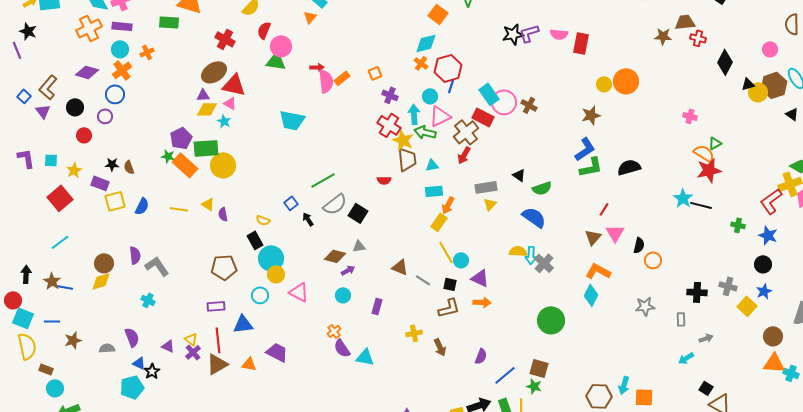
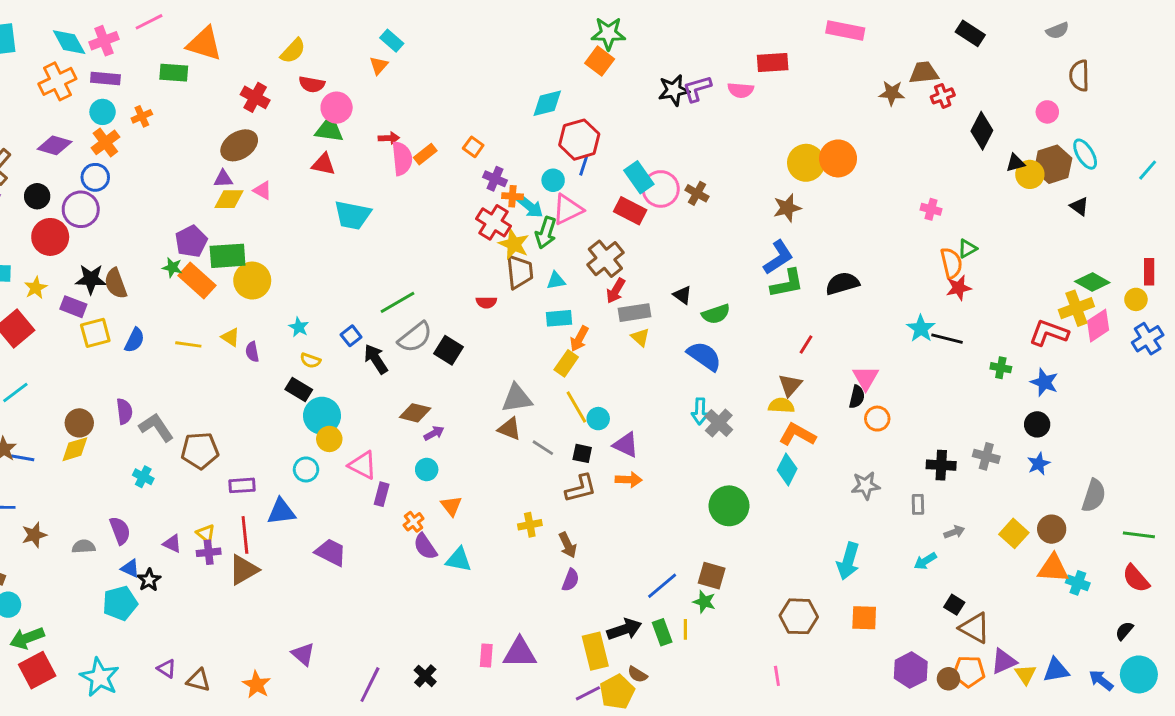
orange square: (438, 14) -> (600, 61), moved
red semicircle: (264, 30) -> (312, 84), turned -102
red cross: (698, 38) -> (943, 96), turned -35
red rectangle: (581, 43) -> (773, 63), moved, turned 75
orange cross: (421, 63) -> (512, 196), moved, turned -32
orange square: (375, 73) -> (473, 147), turned -32
yellow circle: (604, 84) -> (806, 163), size x1.6
red triangle: (234, 85) -> (323, 164), moved, size x0.7
cyan arrow: (414, 114) -> (530, 206), turned 132
purple circle: (105, 116) -> (81, 209), size x1.6
cyan star: (224, 121) -> (299, 327), moved
green arrow: (425, 132) -> (546, 233), turned -85
brown cross: (466, 132) -> (605, 259), moved
red circle: (84, 135) -> (50, 237), size x1.6
orange semicircle: (704, 153) -> (951, 263), turned 45
red arrow: (464, 155) -> (616, 291), moved
black star: (112, 164) -> (91, 279), size x1.5
brown semicircle: (129, 167) -> (116, 283), size x1.5
red star: (709, 170) -> (959, 288), size x0.7
red L-shape: (771, 201) -> (1049, 333), turned 56
yellow triangle: (490, 204) -> (640, 337), turned -32
black arrow: (308, 219) -> (376, 359), size x1.5
pink triangle: (615, 233) -> (866, 378), moved
black rectangle: (255, 240) -> (299, 390), turned -30
gray triangle: (359, 246) -> (517, 398), moved, size x1.6
yellow semicircle: (518, 251) -> (781, 406), moved
brown pentagon: (224, 267) -> (200, 451), moved
purple rectangle: (377, 306) -> (382, 494), moved
yellow square: (747, 306) -> (1014, 533), moved
purple cross: (193, 352) -> (209, 552), turned 35
purple semicircle: (481, 356) -> (571, 580), moved
orange triangle: (249, 364) -> (451, 506), moved, turned 42
cyan arrow: (624, 385) -> (848, 561), moved, size x1.4

